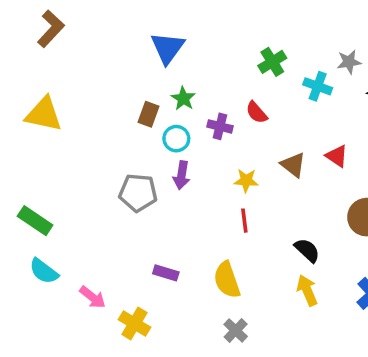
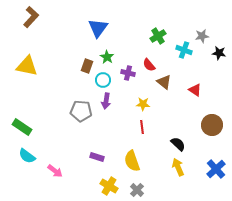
brown triangle: (293, 165) -> (164, 82), moved
yellow cross: (134, 323) -> (109, 186), moved

